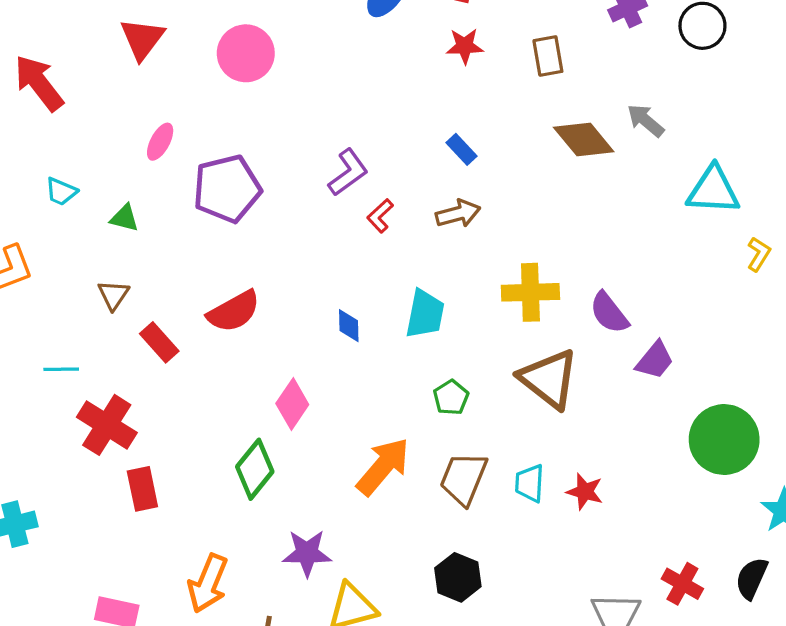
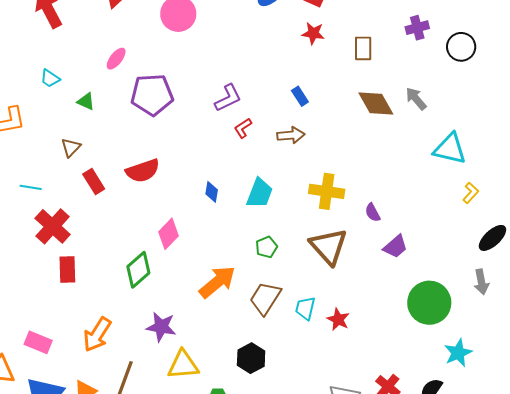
purple semicircle: (609, 313) -> (373, 213), size x0.7

